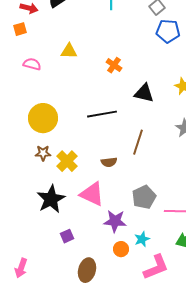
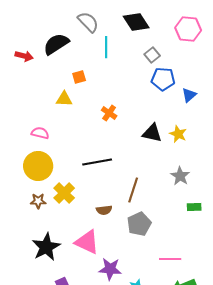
orange square: (20, 29) -> (79, 77), moved
pink semicircle: (32, 64) -> (40, 133), moved
black triangle: (144, 93) -> (152, 133), moved
yellow cross: (67, 161) -> (64, 193), moved
gray pentagon: (144, 197) -> (139, 224), moved

